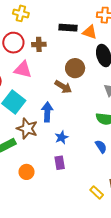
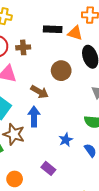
brown arrow: (63, 87) -> (39, 92), moved
blue star: (62, 137) -> (66, 140), moved
purple rectangle: (60, 163) -> (48, 168), turned -40

